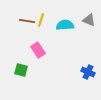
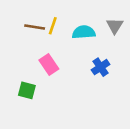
gray triangle: (89, 20) -> (115, 26), turned 40
blue cross: (88, 72) -> (101, 67), moved, turned 32

